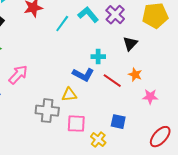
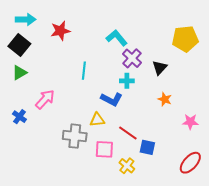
purple cross: (115, 15) -> (132, 58), moved
cyan line: (62, 24) -> (84, 71), moved, turned -30
red line: (112, 81) -> (128, 133), moved
pink star: (150, 97) -> (190, 122), moved

